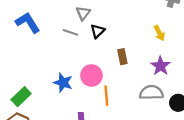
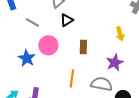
gray line: (70, 32) -> (32, 23), moved
pink circle: (91, 75) -> (48, 45), moved
orange line: (106, 96) -> (72, 78), moved

